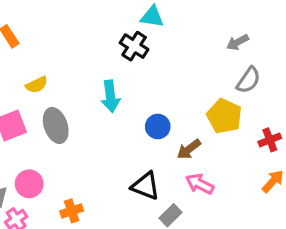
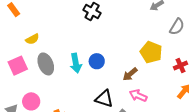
gray semicircle: (248, 80) -> (177, 27), moved
cyan arrow: (110, 96) -> (76, 63), moved
blue circle: (158, 127) -> (97, 61), moved

